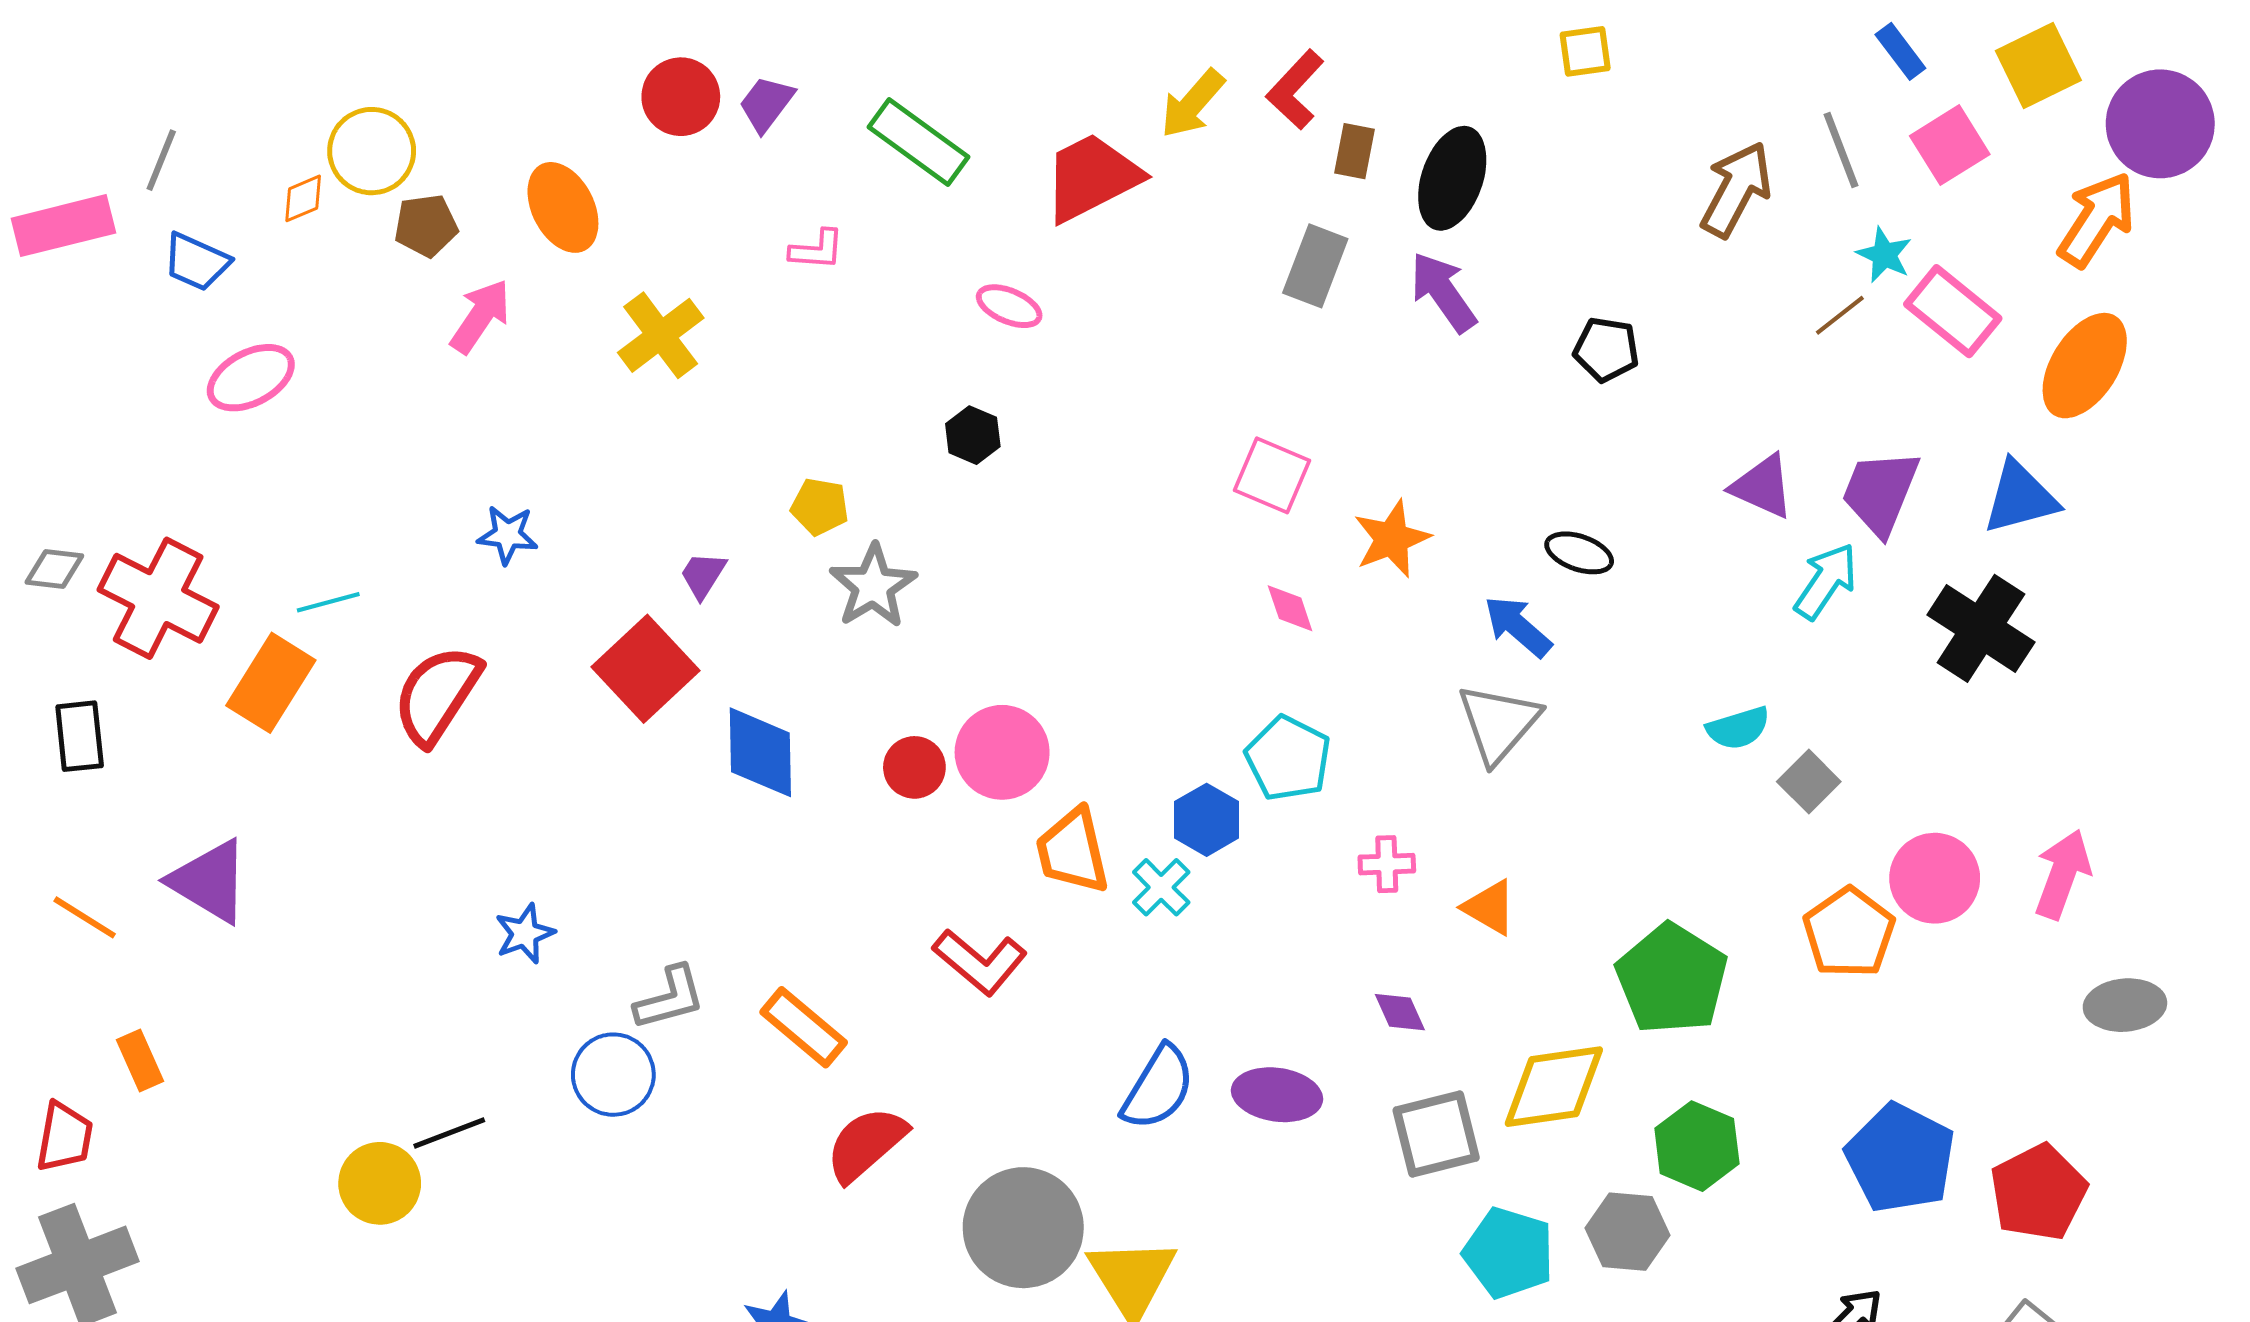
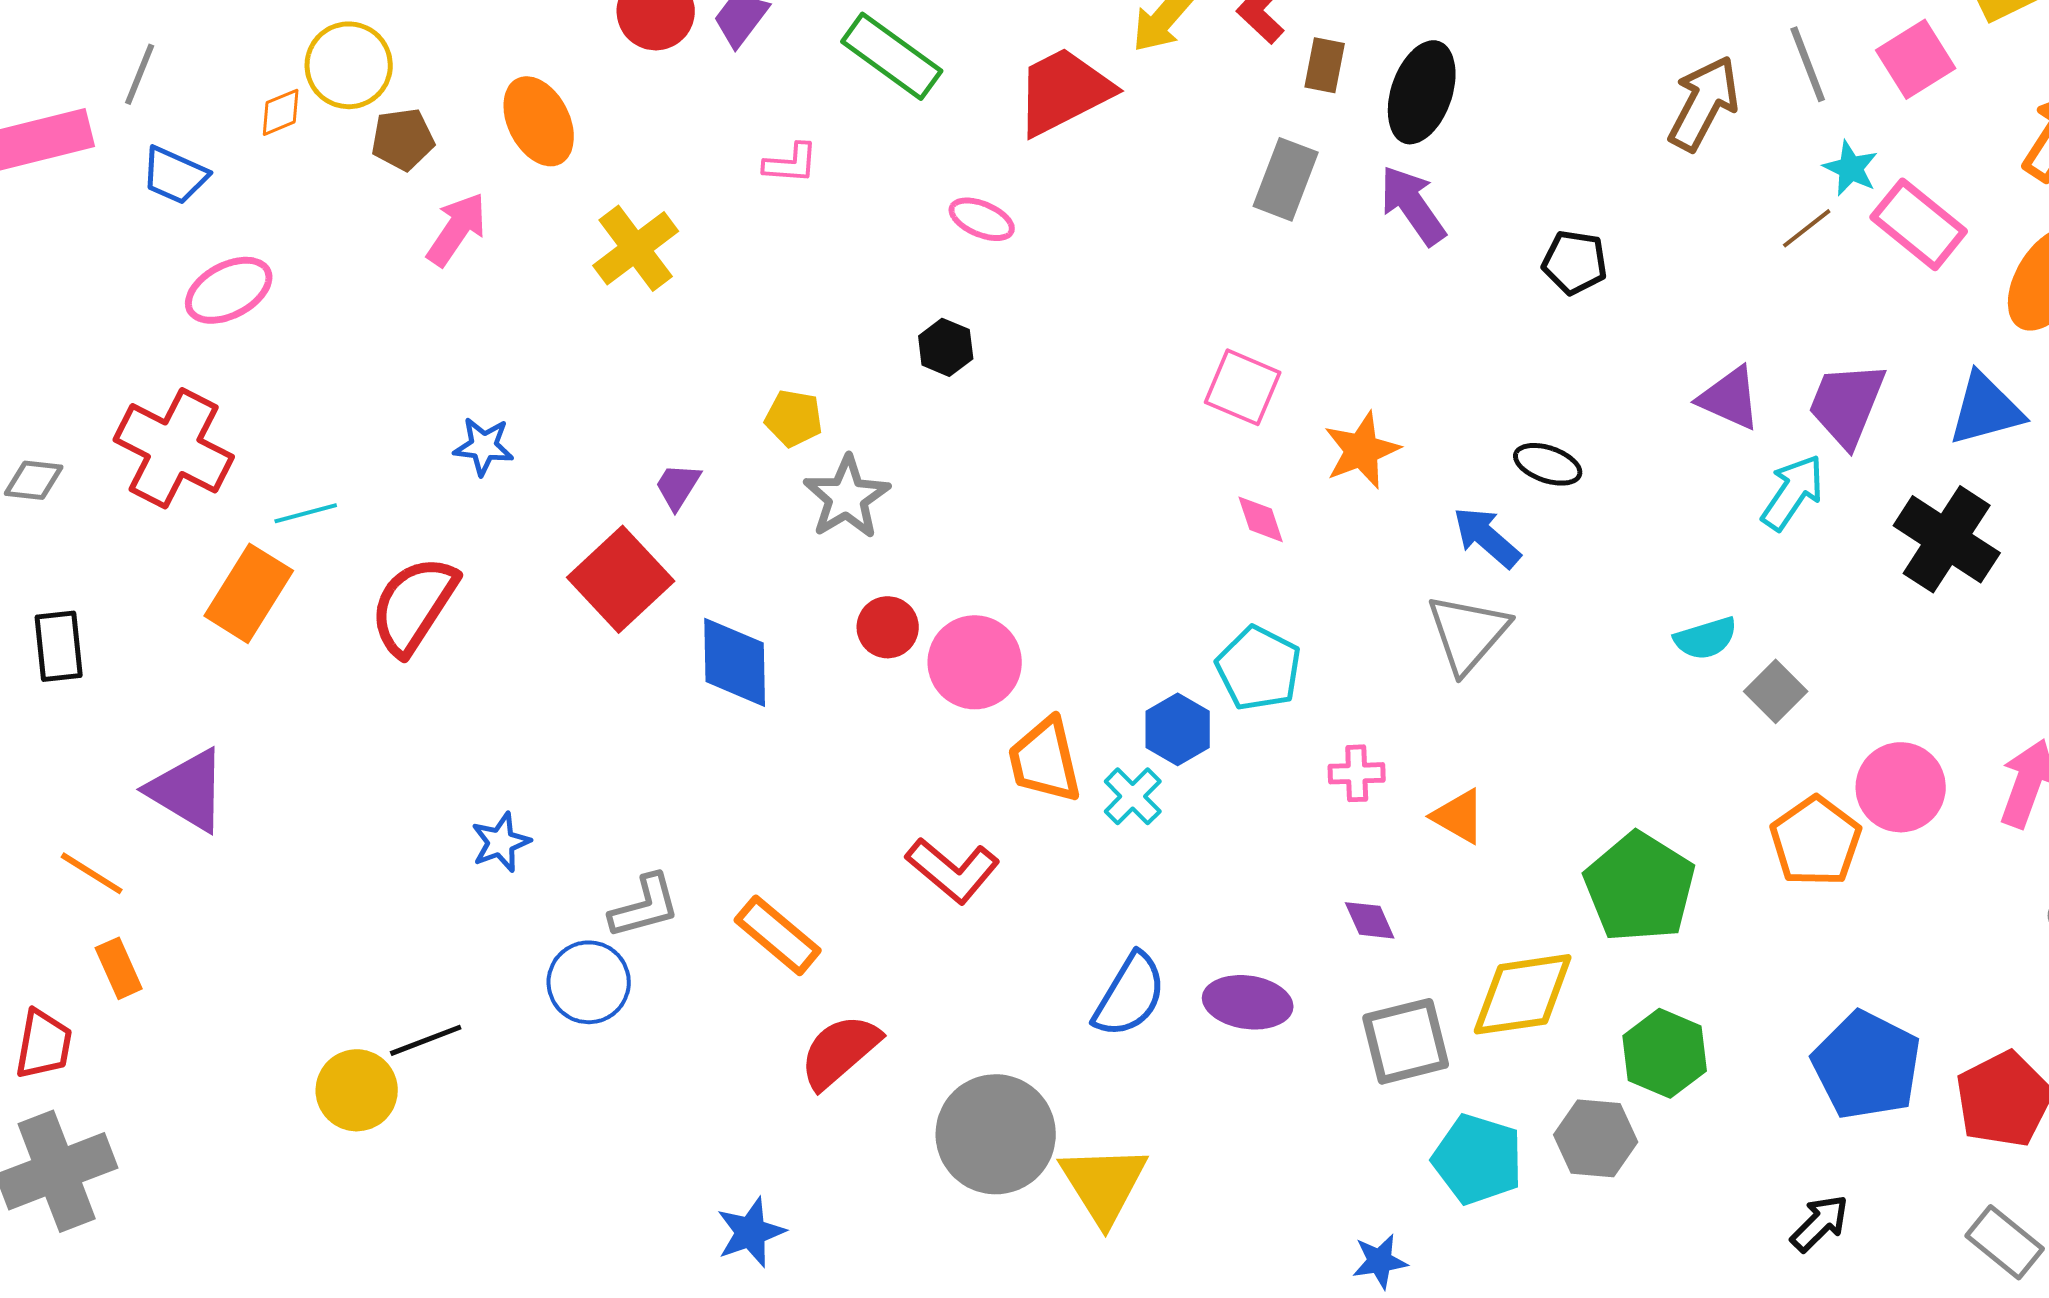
red cross: (158, 598) -> (174, 448), moved
red circle: (914, 767) -> (888, 627), moved
orange line: (85, 917) -> (92, 873), moved

